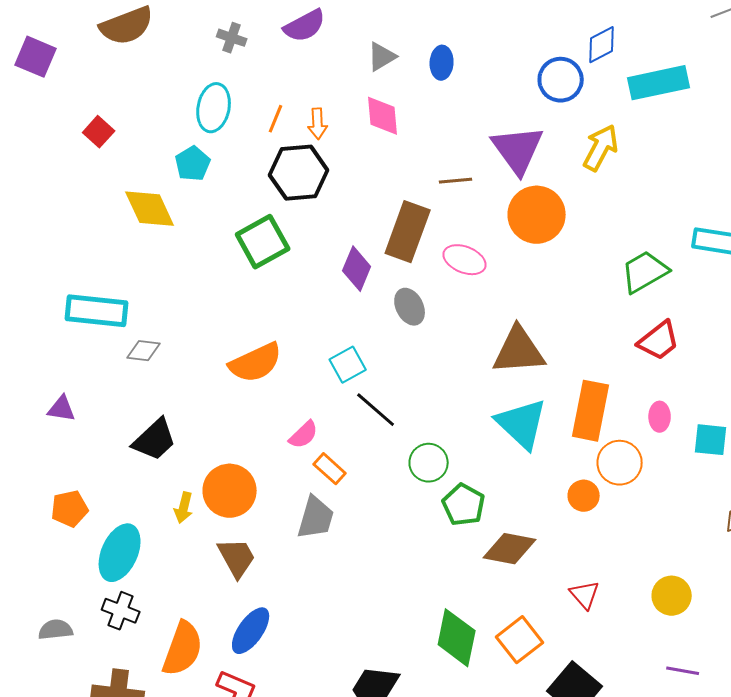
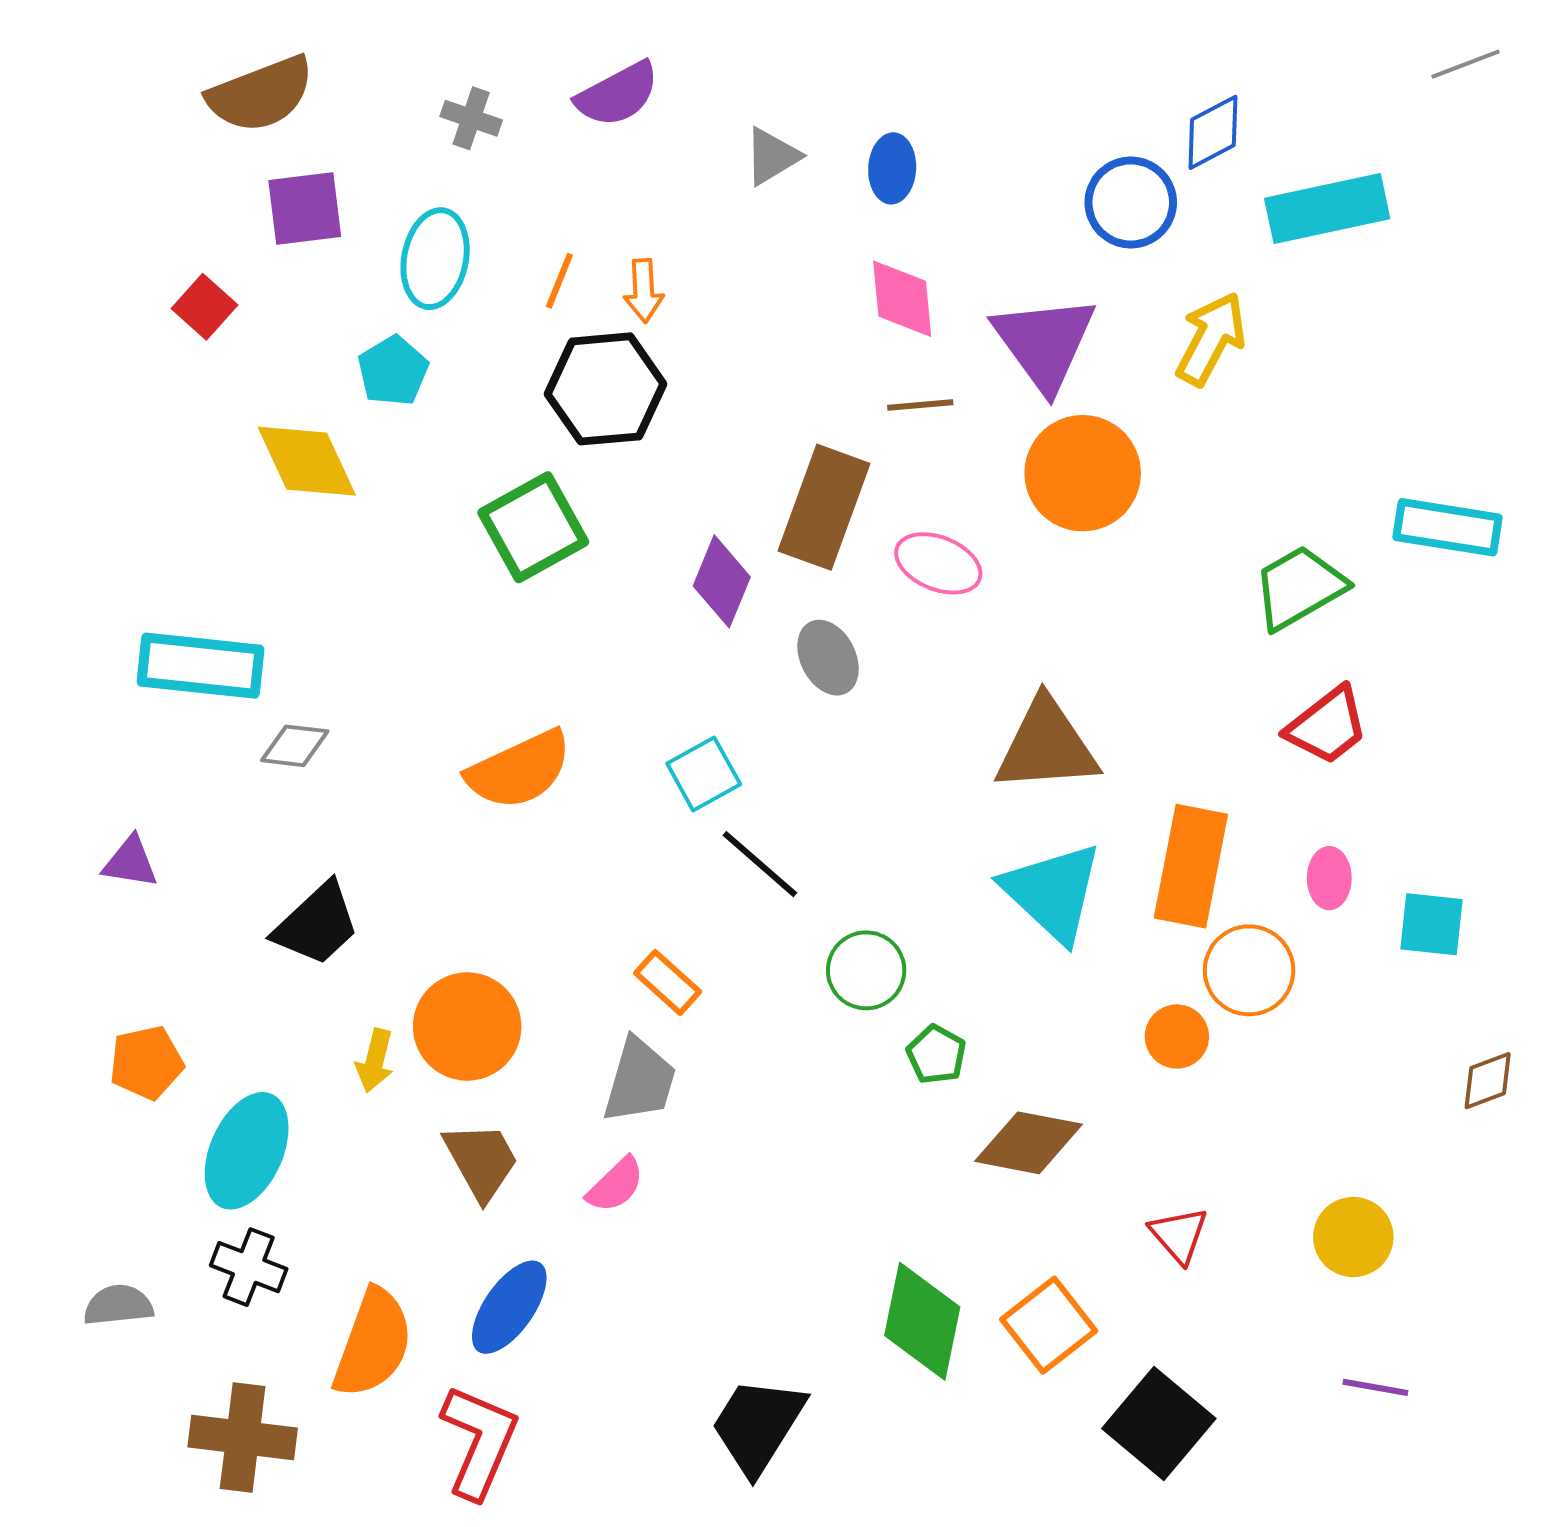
purple square: (36, 57) -> (305, 209), moved, turned -30
pink diamond: (383, 116) -> (902, 299), moved
pink semicircle: (304, 435) -> (616, 1185), moved
green pentagon: (464, 505) -> (936, 1055), size x0.7

